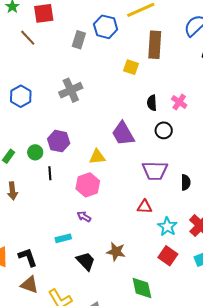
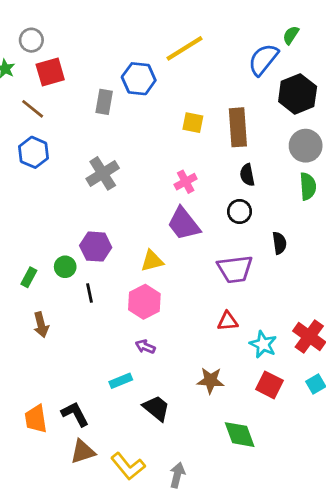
brown rectangle: (155, 45) -> (238, 127), moved
yellow square: (131, 67) -> (193, 123), moved
blue hexagon: (21, 96) -> (34, 152), moved
pink cross: (179, 102) -> (186, 182), moved, turned 35
black semicircle: (152, 103) -> (247, 175), moved
black semicircle: (186, 182) -> (279, 243), moved
brown star: (116, 252) -> (210, 380), moved
brown triangle: (30, 285) -> (83, 452), turned -30

